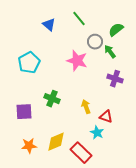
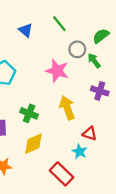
yellow arrow: (86, 107) -> (67, 108), moved, size x1.5
yellow diamond: (56, 142) -> (34, 144), moved

